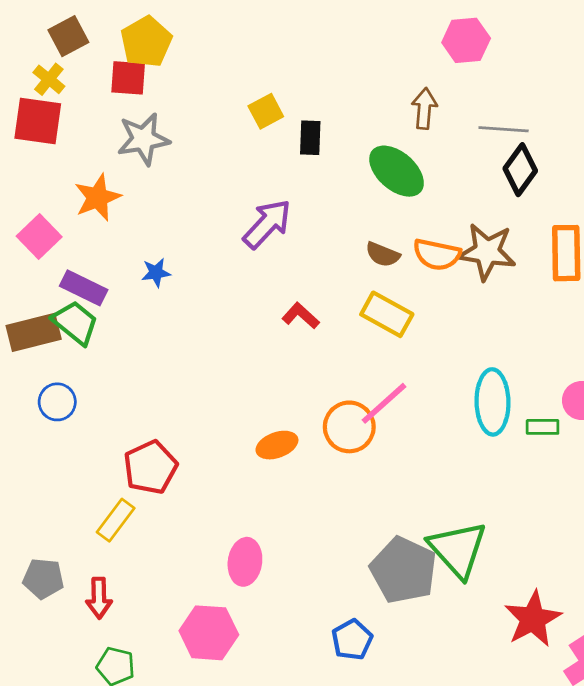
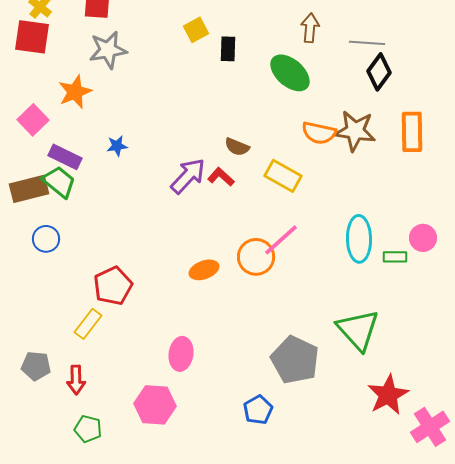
purple arrow: (267, 224) -> (188, 176), moved
brown semicircle: (383, 254) -> (237, 147), moved
green triangle: (458, 549) -> (358, 330), moved

